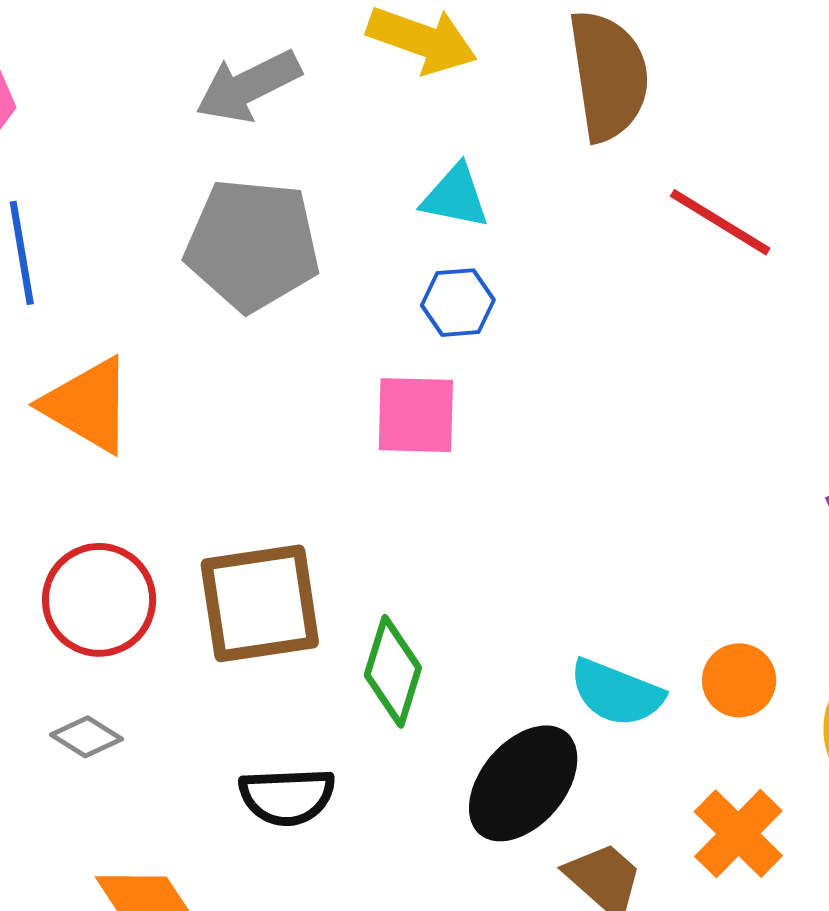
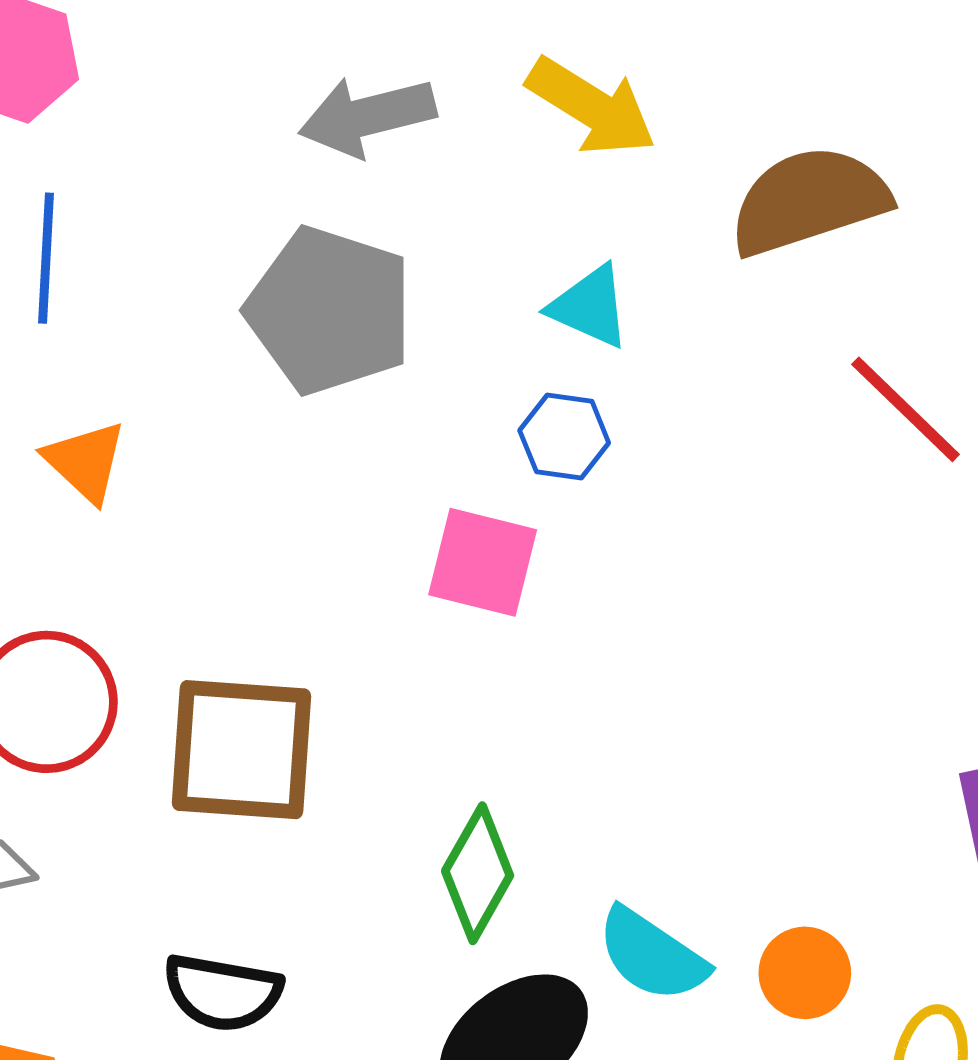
brown semicircle: (608, 76) -> (809, 201), turned -112
orange triangle: (88, 405) -> (85, 461), size x0.7
green diamond: (393, 671) -> (478, 873), moved

